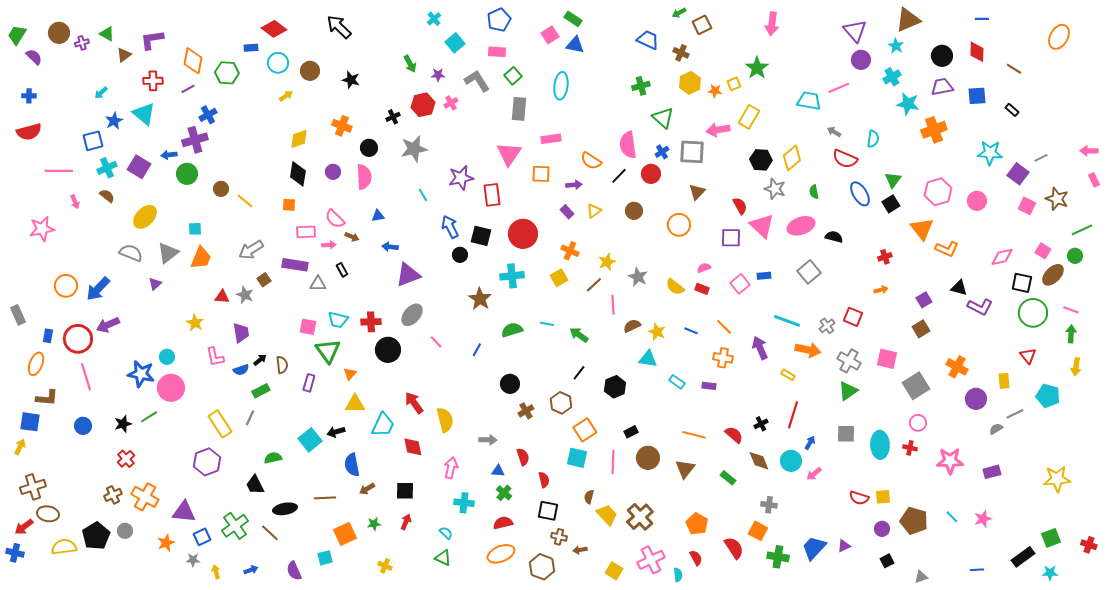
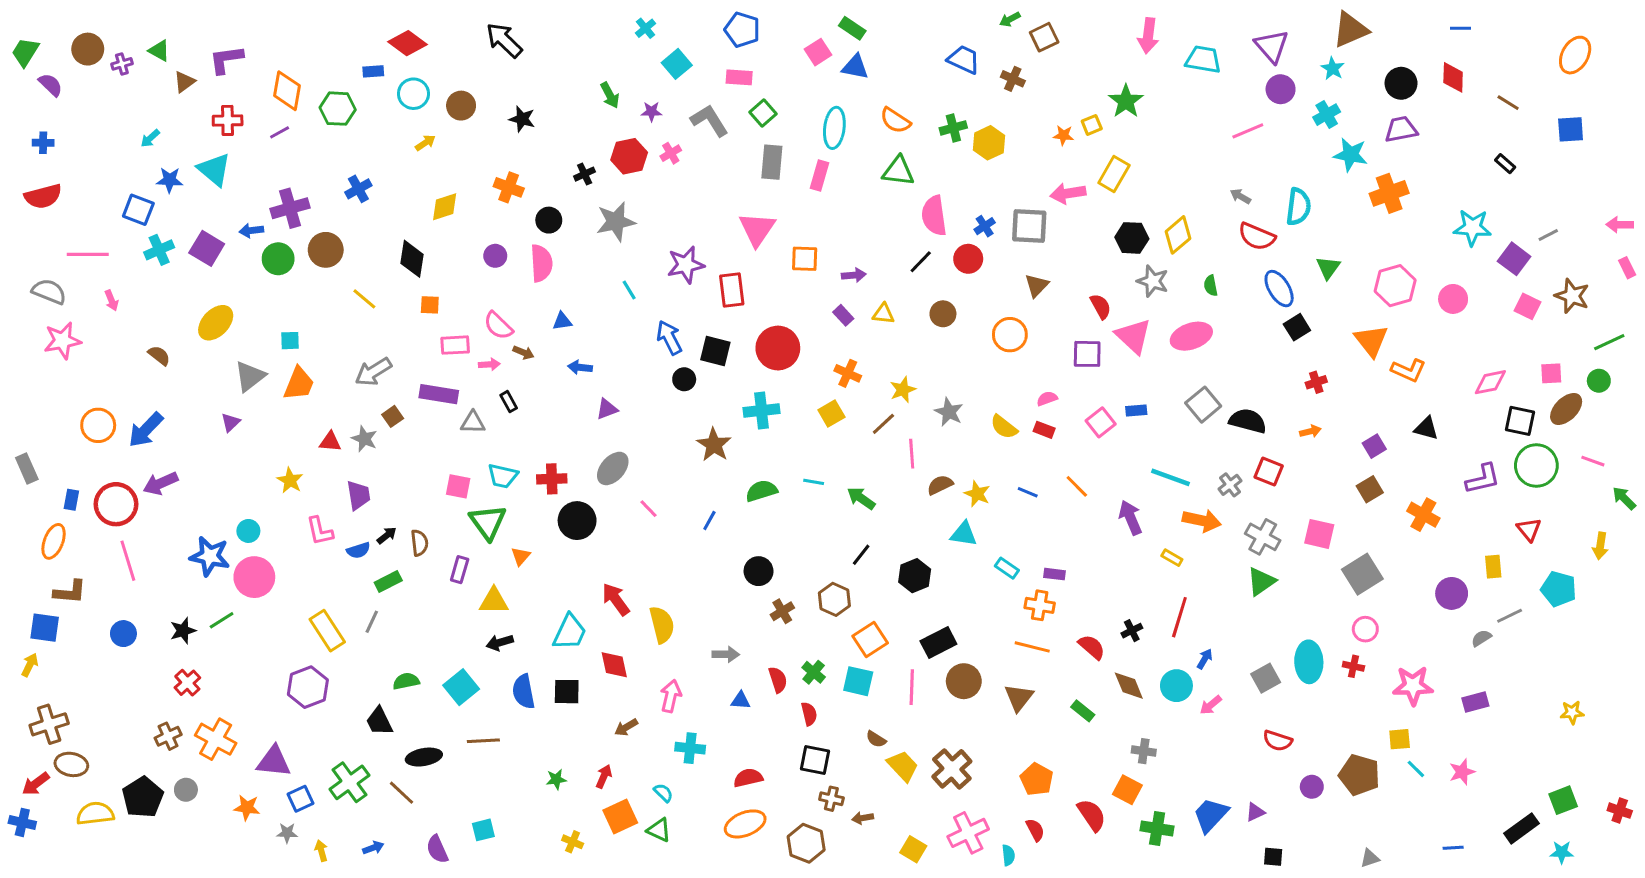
blue pentagon: (499, 20) -> (742, 30), turned -30
yellow hexagon: (690, 83) -> (989, 143), moved
blue square: (977, 96) -> (1571, 129), moved
cyan trapezoid: (809, 101) -> (1203, 59), moved
blue cross: (208, 115) -> (358, 189), moved
green triangle: (663, 118) -> (898, 171), moved, turned -35
blue star: (114, 121) -> (170, 180), turned 30
pink rectangle: (551, 139) -> (819, 175), moved, turned -66
cyan semicircle: (873, 139) -> (1298, 207), size x1.4
blue square: (93, 141) -> (138, 210), turned 35
orange semicircle: (591, 161) -> (895, 120), moved
black diamond: (298, 174) -> (412, 259), moved
brown circle: (221, 189) -> (326, 250), moved, size x1.5
brown semicircle: (107, 196) -> (159, 355), moved
black square: (891, 204) -> (1297, 327), moved
yellow triangle: (594, 211) -> (883, 314), turned 42
black semicircle: (834, 237) -> (1248, 421), moved, size x1.4
pink square: (1043, 251) -> (1551, 373), turned -35
gray semicircle: (131, 253) -> (49, 292), moved
purple triangle: (408, 275) -> (607, 409), size x0.6
purple L-shape: (980, 307) -> (1483, 479), moved, turned -40
green arrow: (1071, 334) -> (1624, 498), moved, turned -48
orange cross: (723, 358) -> (1040, 605), moved
orange cross: (957, 367) -> (1423, 515), moved
yellow triangle: (355, 404) -> (494, 601), moved
black rectangle: (631, 432) -> (938, 643), size x1.6
gray square: (846, 434) -> (1266, 678), moved, turned -30
cyan square: (310, 440) -> (461, 687), moved
yellow star: (1057, 479) -> (1572, 712), size x0.6
brown arrow: (367, 489) -> (626, 727), moved
black square: (405, 491) -> (567, 692), moved
green cross: (504, 493) -> (814, 672), moved
brown semicircle: (589, 497) -> (876, 739), turned -72
yellow square: (883, 497) -> (1400, 739), moved
orange square: (345, 534) -> (620, 817), moved
orange star: (166, 543) -> (247, 808), turned 30
black square: (887, 561) -> (1273, 857), moved, turned 32

